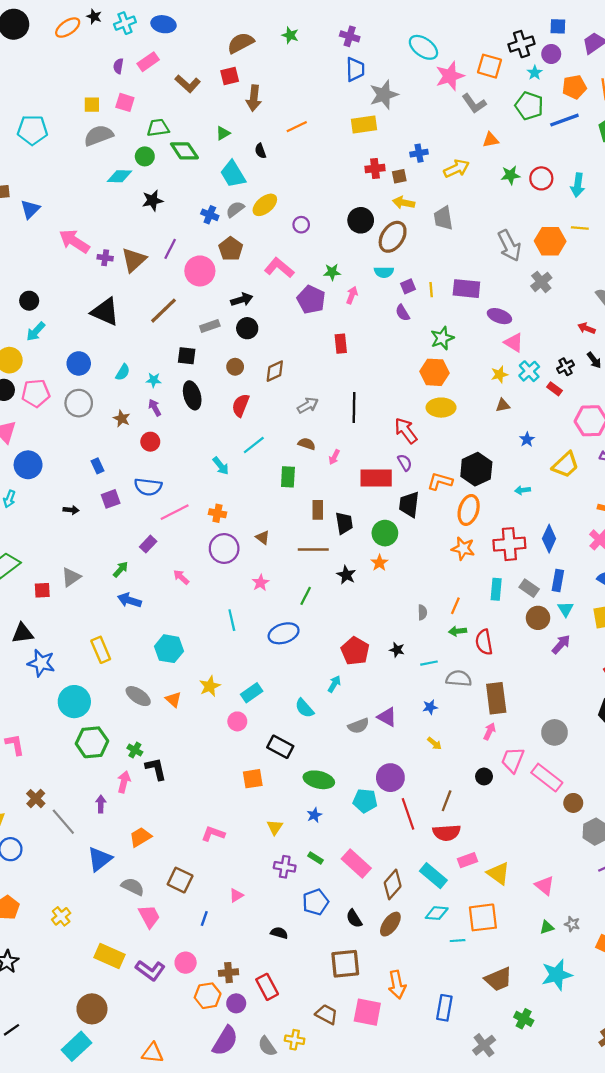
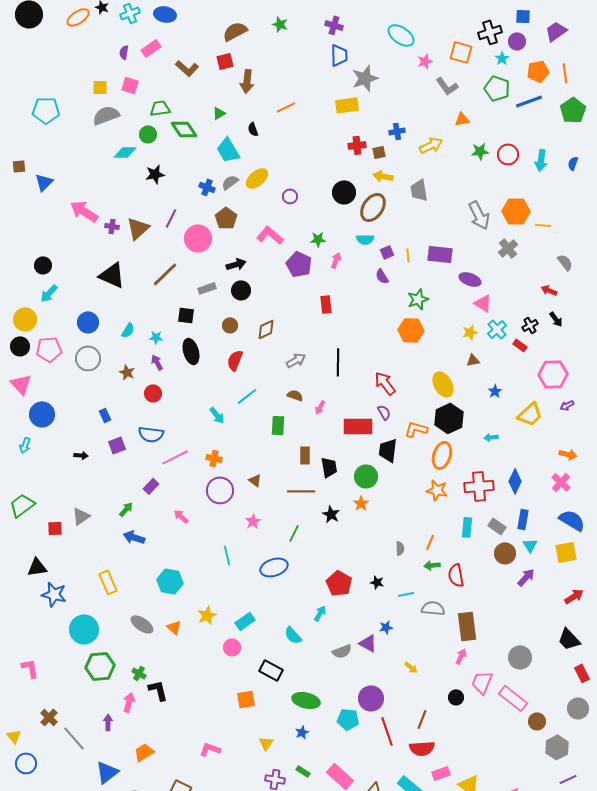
pink star: (450, 76) -> (425, 61), size x0.6
yellow line: (580, 228) -> (543, 225), moved
yellow ellipse: (441, 408) -> (443, 384), moved, turned 60
blue star: (430, 707) -> (386, 627), moved

